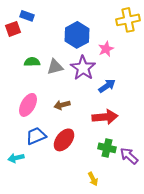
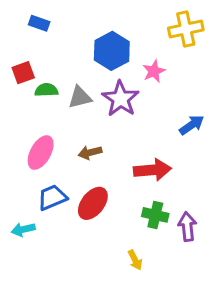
red square: (13, 29) -> (23, 73), moved
blue arrow: (107, 86) -> (192, 125), moved
purple arrow: (129, 156) -> (187, 227), turned 42

